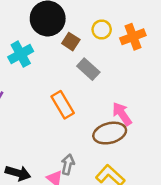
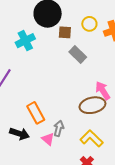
brown square: (71, 42) -> (65, 32), turned -32
orange rectangle: (63, 105) -> (36, 113), moved

